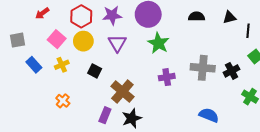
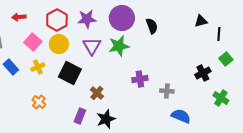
red arrow: (42, 13) -> (19, 17), turned 32
black semicircle: (197, 16) -> (152, 26), moved, turned 70
green star: (158, 43) -> (119, 46), moved, turned 30
gray cross: (203, 68) -> (167, 91), moved, size x0.6
black square: (95, 71) -> (70, 73), size x1.6
brown cross: (122, 92) -> (97, 93), size x0.6

